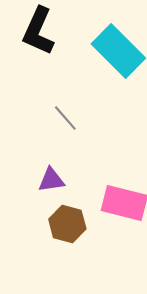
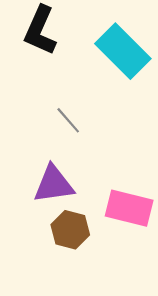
purple triangle: (51, 180) -> (54, 184), size x1.5

